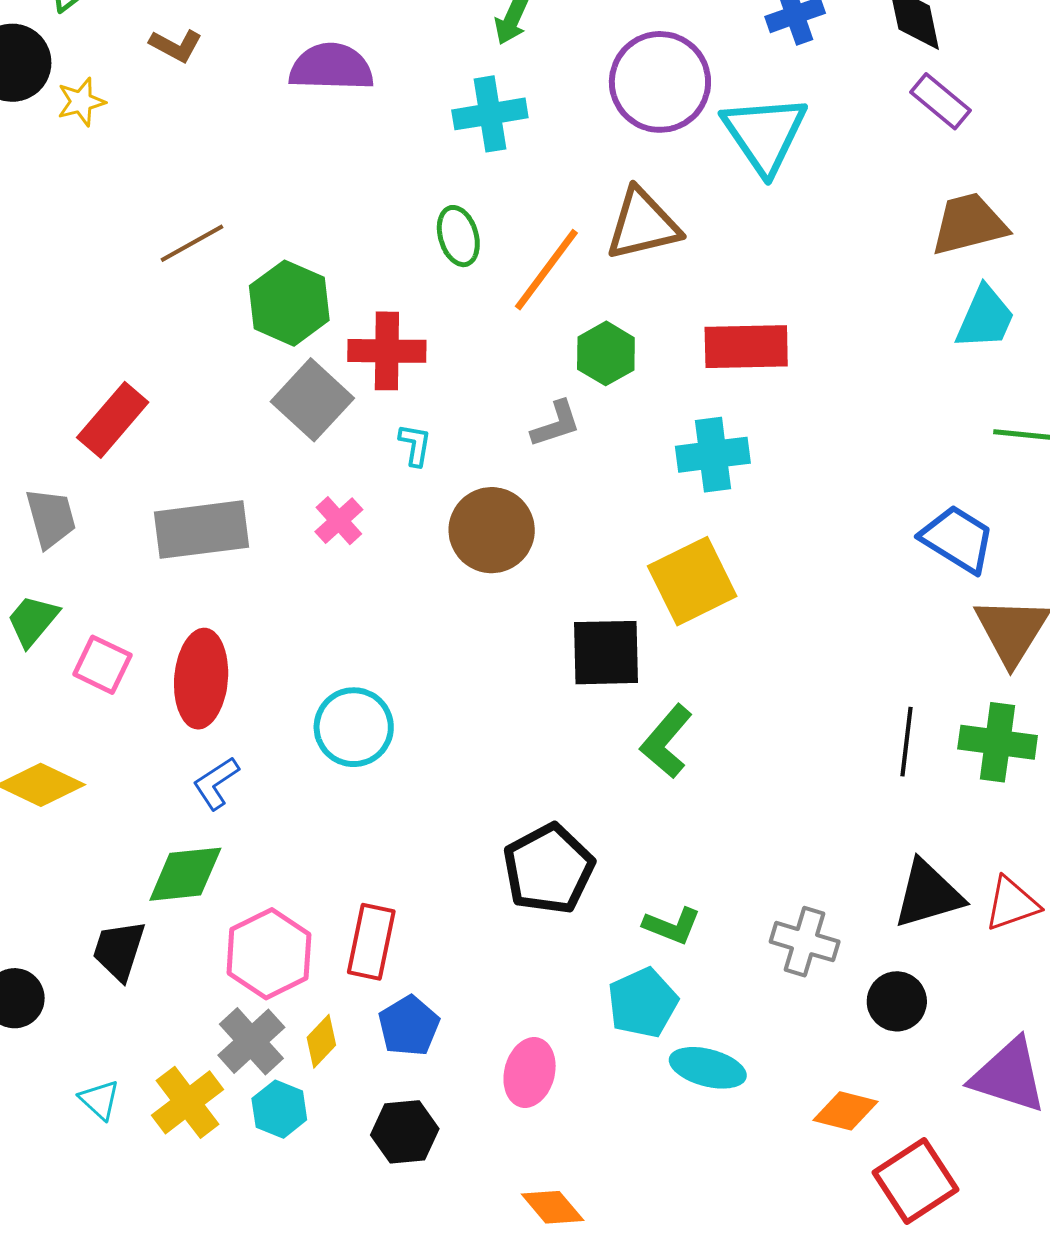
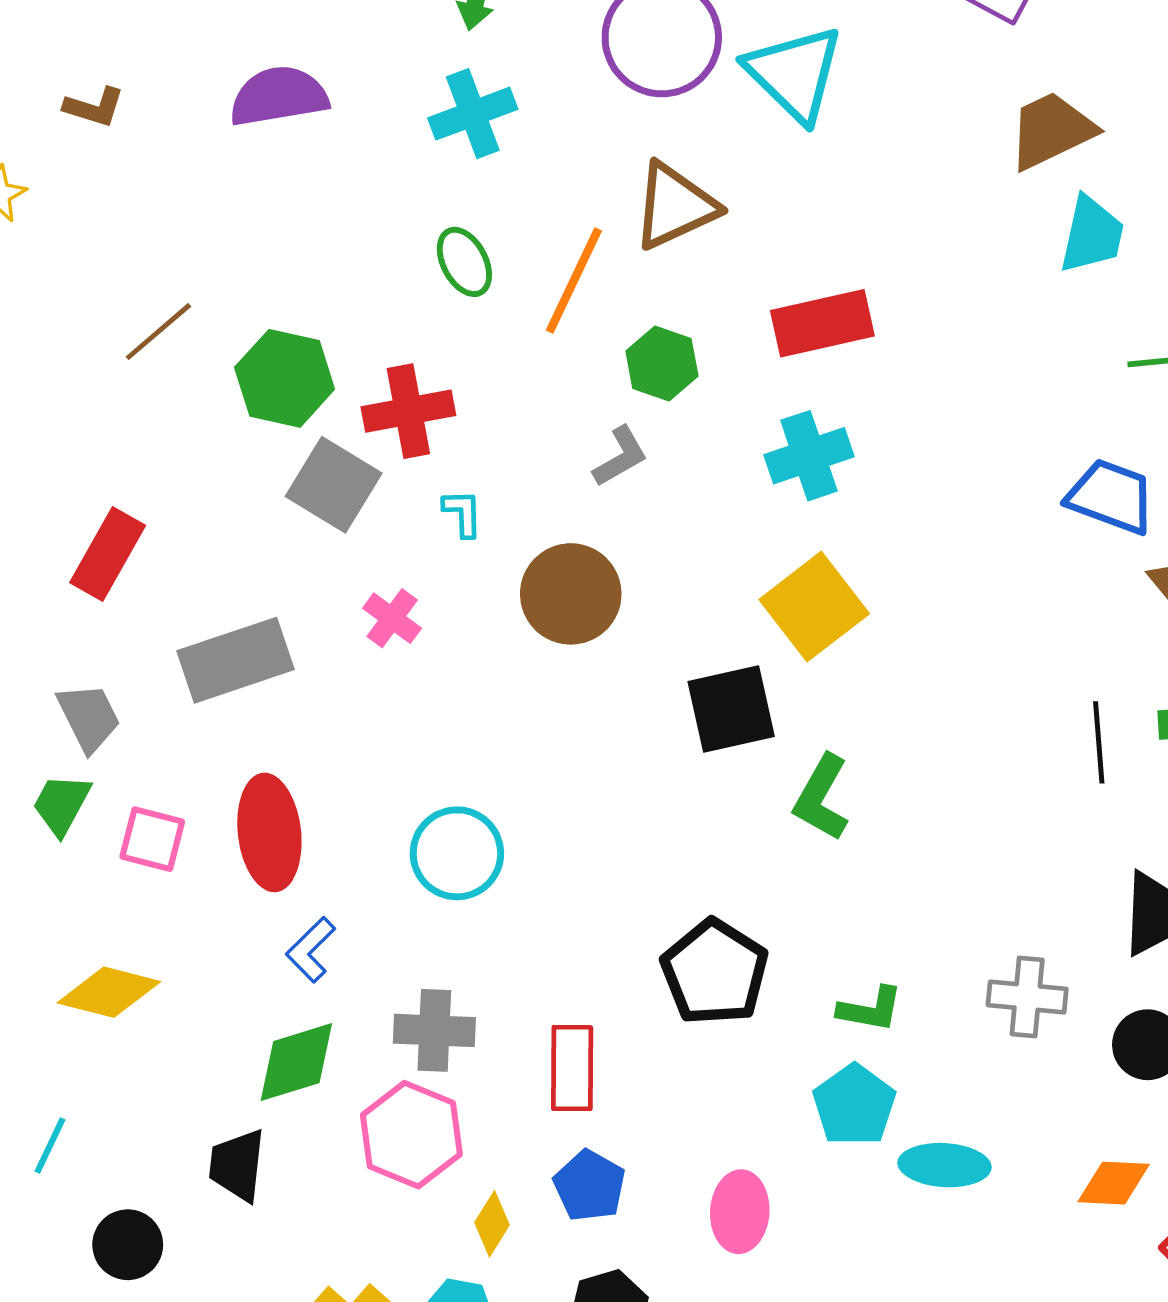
gray trapezoid: (51, 518) -> (89, 717), moved
red rectangle: (371, 942) -> (572, 1068), moved
gray cross: (251, 1041) -> (434, 1030), moved, turned -34

